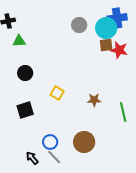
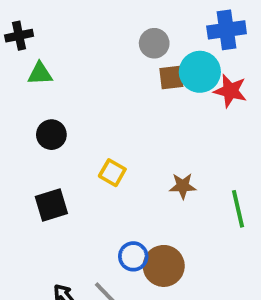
cyan circle: (106, 28) -> (200, 72), moved
brown square: (106, 45) -> (171, 77), moved
blue circle: (50, 142) -> (133, 256), moved

